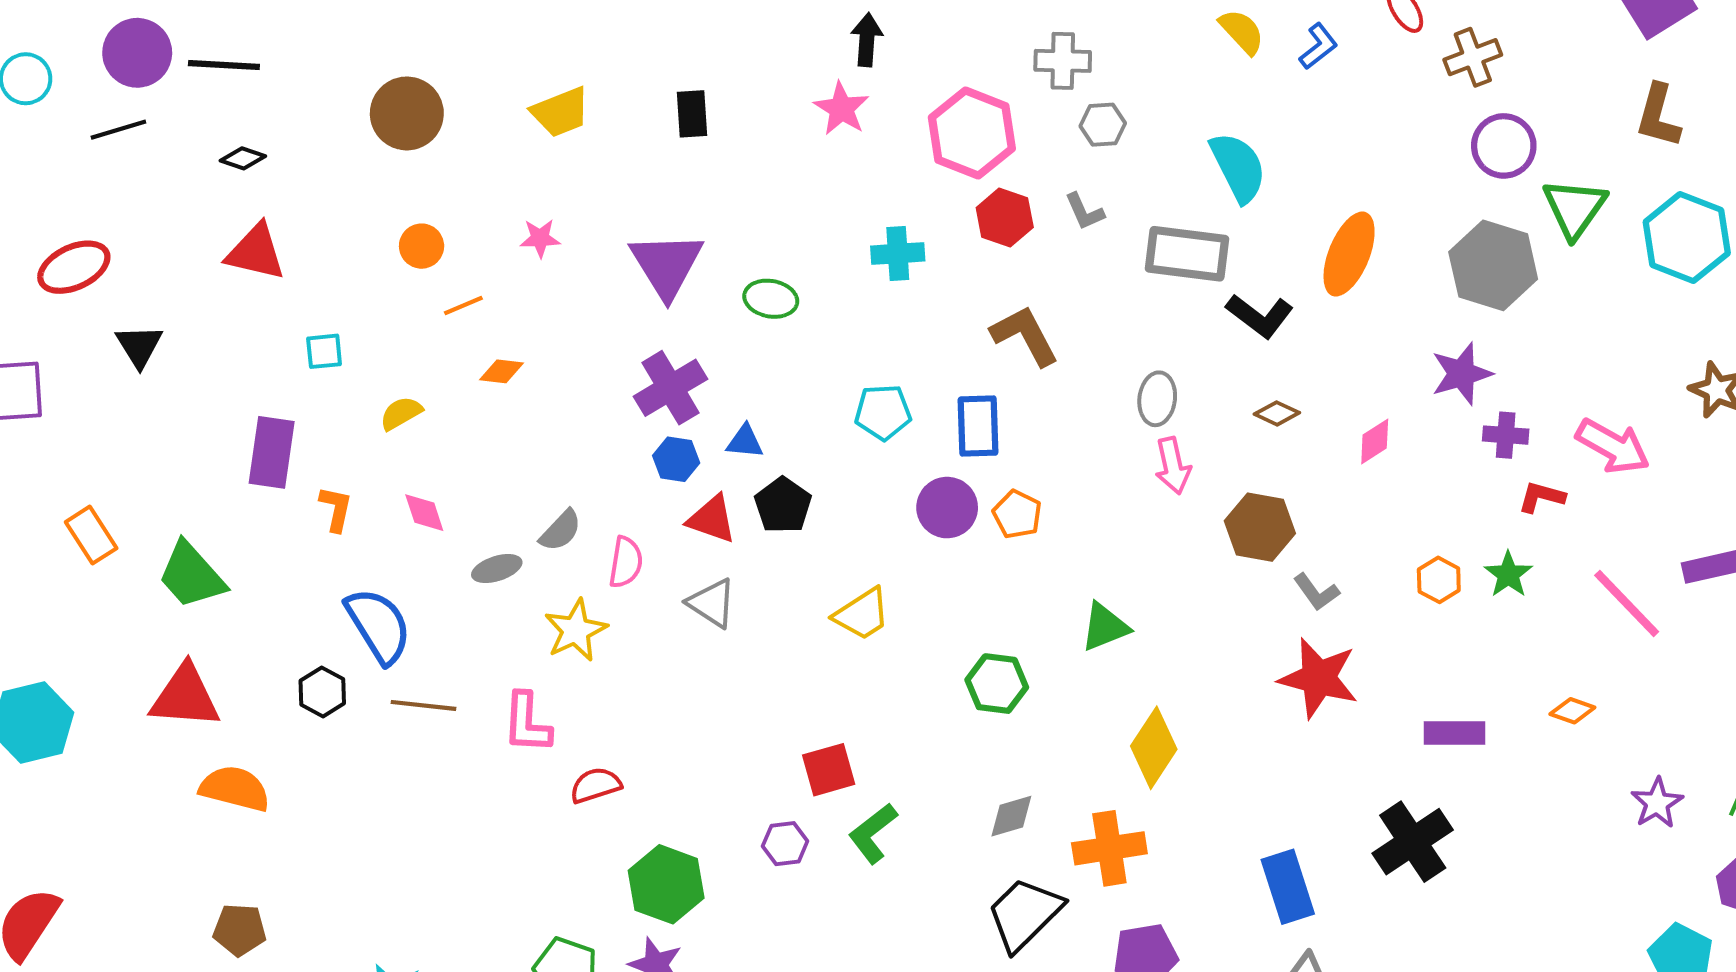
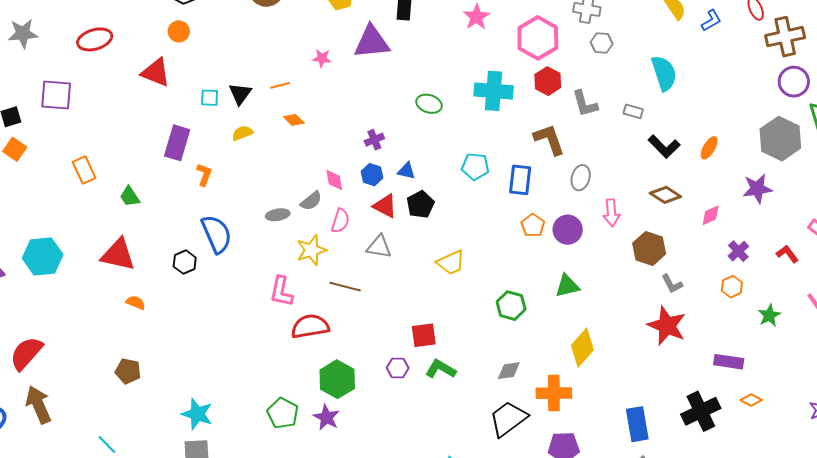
brown cross: (1473, 57) -> (785, 37), size x1.4
gray L-shape: (1084, 212) -> (585, 104), moved, size x1.4
orange circle: (422, 246) -> (179, 31), moved
red triangle: (256, 252) -> (156, 72), moved
cyan cross: (898, 254) -> (494, 91), size x1.5
gray rectangle: (1187, 254) -> (633, 111), size x0.5
orange ellipse: (1349, 254) -> (709, 148), moved, size x0.6
purple triangle: (667, 265) -> (372, 42), moved, turned 48
black triangle: (139, 346) -> (240, 94), moved
orange diamond: (501, 371) -> (294, 120), turned 30
purple cross: (670, 388) -> (374, 140), size x0.6
gray ellipse: (1157, 399) -> (581, 178), moved
brown diamond: (1277, 413) -> (665, 195), size x1.4
purple cross: (1506, 435) -> (738, 251), moved, turned 35
red L-shape: (1541, 497) -> (787, 254), turned 30
purple circle: (947, 508) -> (568, 230), moved
pink diamond: (424, 513) -> (334, 180), moved
green star: (1508, 574) -> (769, 315), moved
green trapezoid: (191, 575) -> (130, 197), size x0.6
gray triangle: (712, 603) -> (379, 247), turned -32
brown line: (423, 705) -> (345, 287), moved
orange diamond: (1572, 711) -> (751, 400), moved
red semicircle: (596, 785) -> (310, 326), size x1.5
orange semicircle: (235, 789) -> (136, 303), size x0.6
green L-shape: (873, 833) -> (441, 369), turned 60

